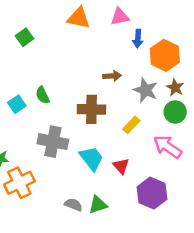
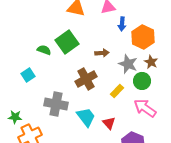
green square: (25, 37) -> (67, 42), moved, size x1.6
green semicircle: (43, 95) -> (44, 50), moved, turned 136
brown cross: (91, 109) -> (86, 79), turned -30
green circle: (175, 112) -> (142, 81), moved

